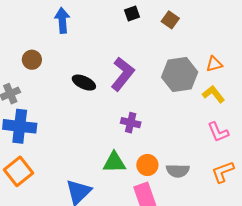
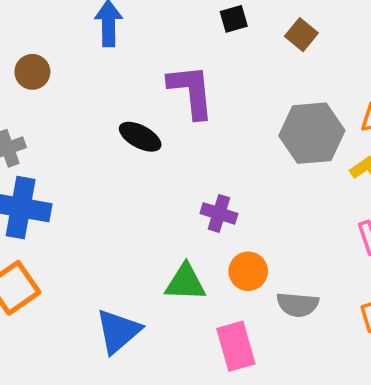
brown circle: (32, 60) -> (32, 72), moved
purple L-shape: (123, 74) -> (191, 91), moved, turned -48
orange circle: (147, 165) -> (248, 271), moved

